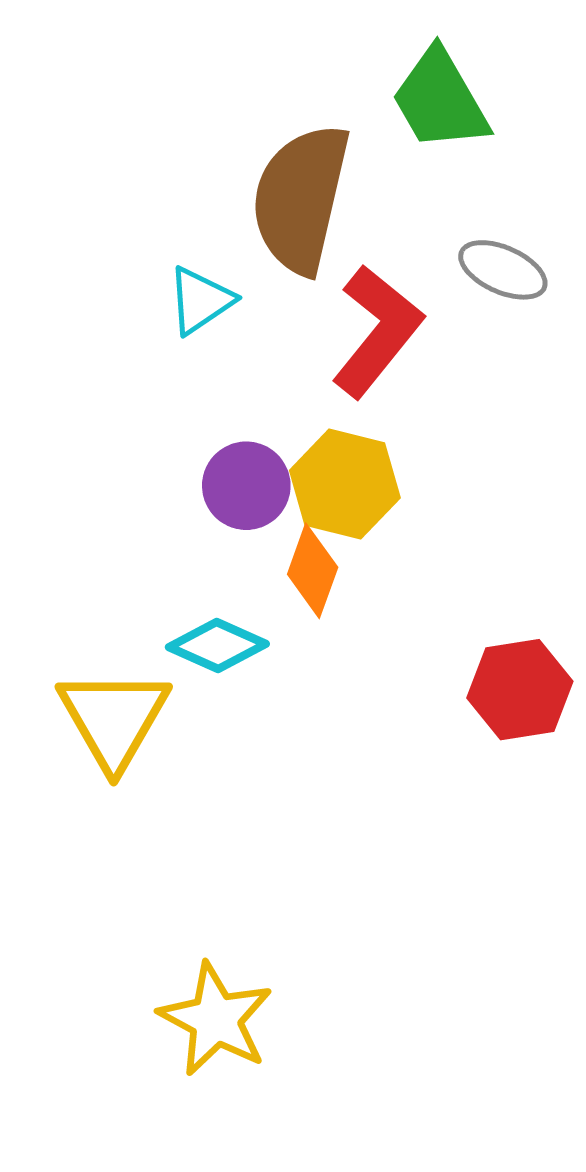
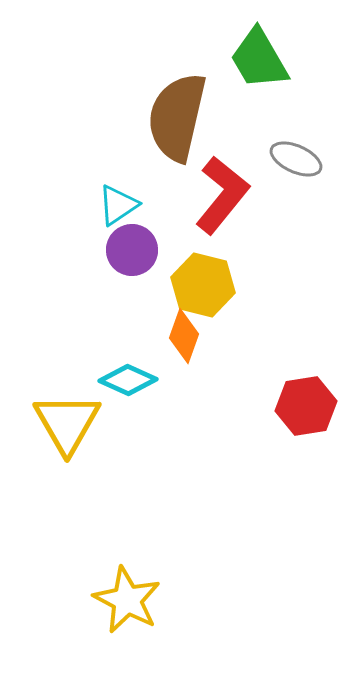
cyan triangle: (200, 301) -> (118, 205), moved
purple circle: (246, 486) -> (132, 250), moved

